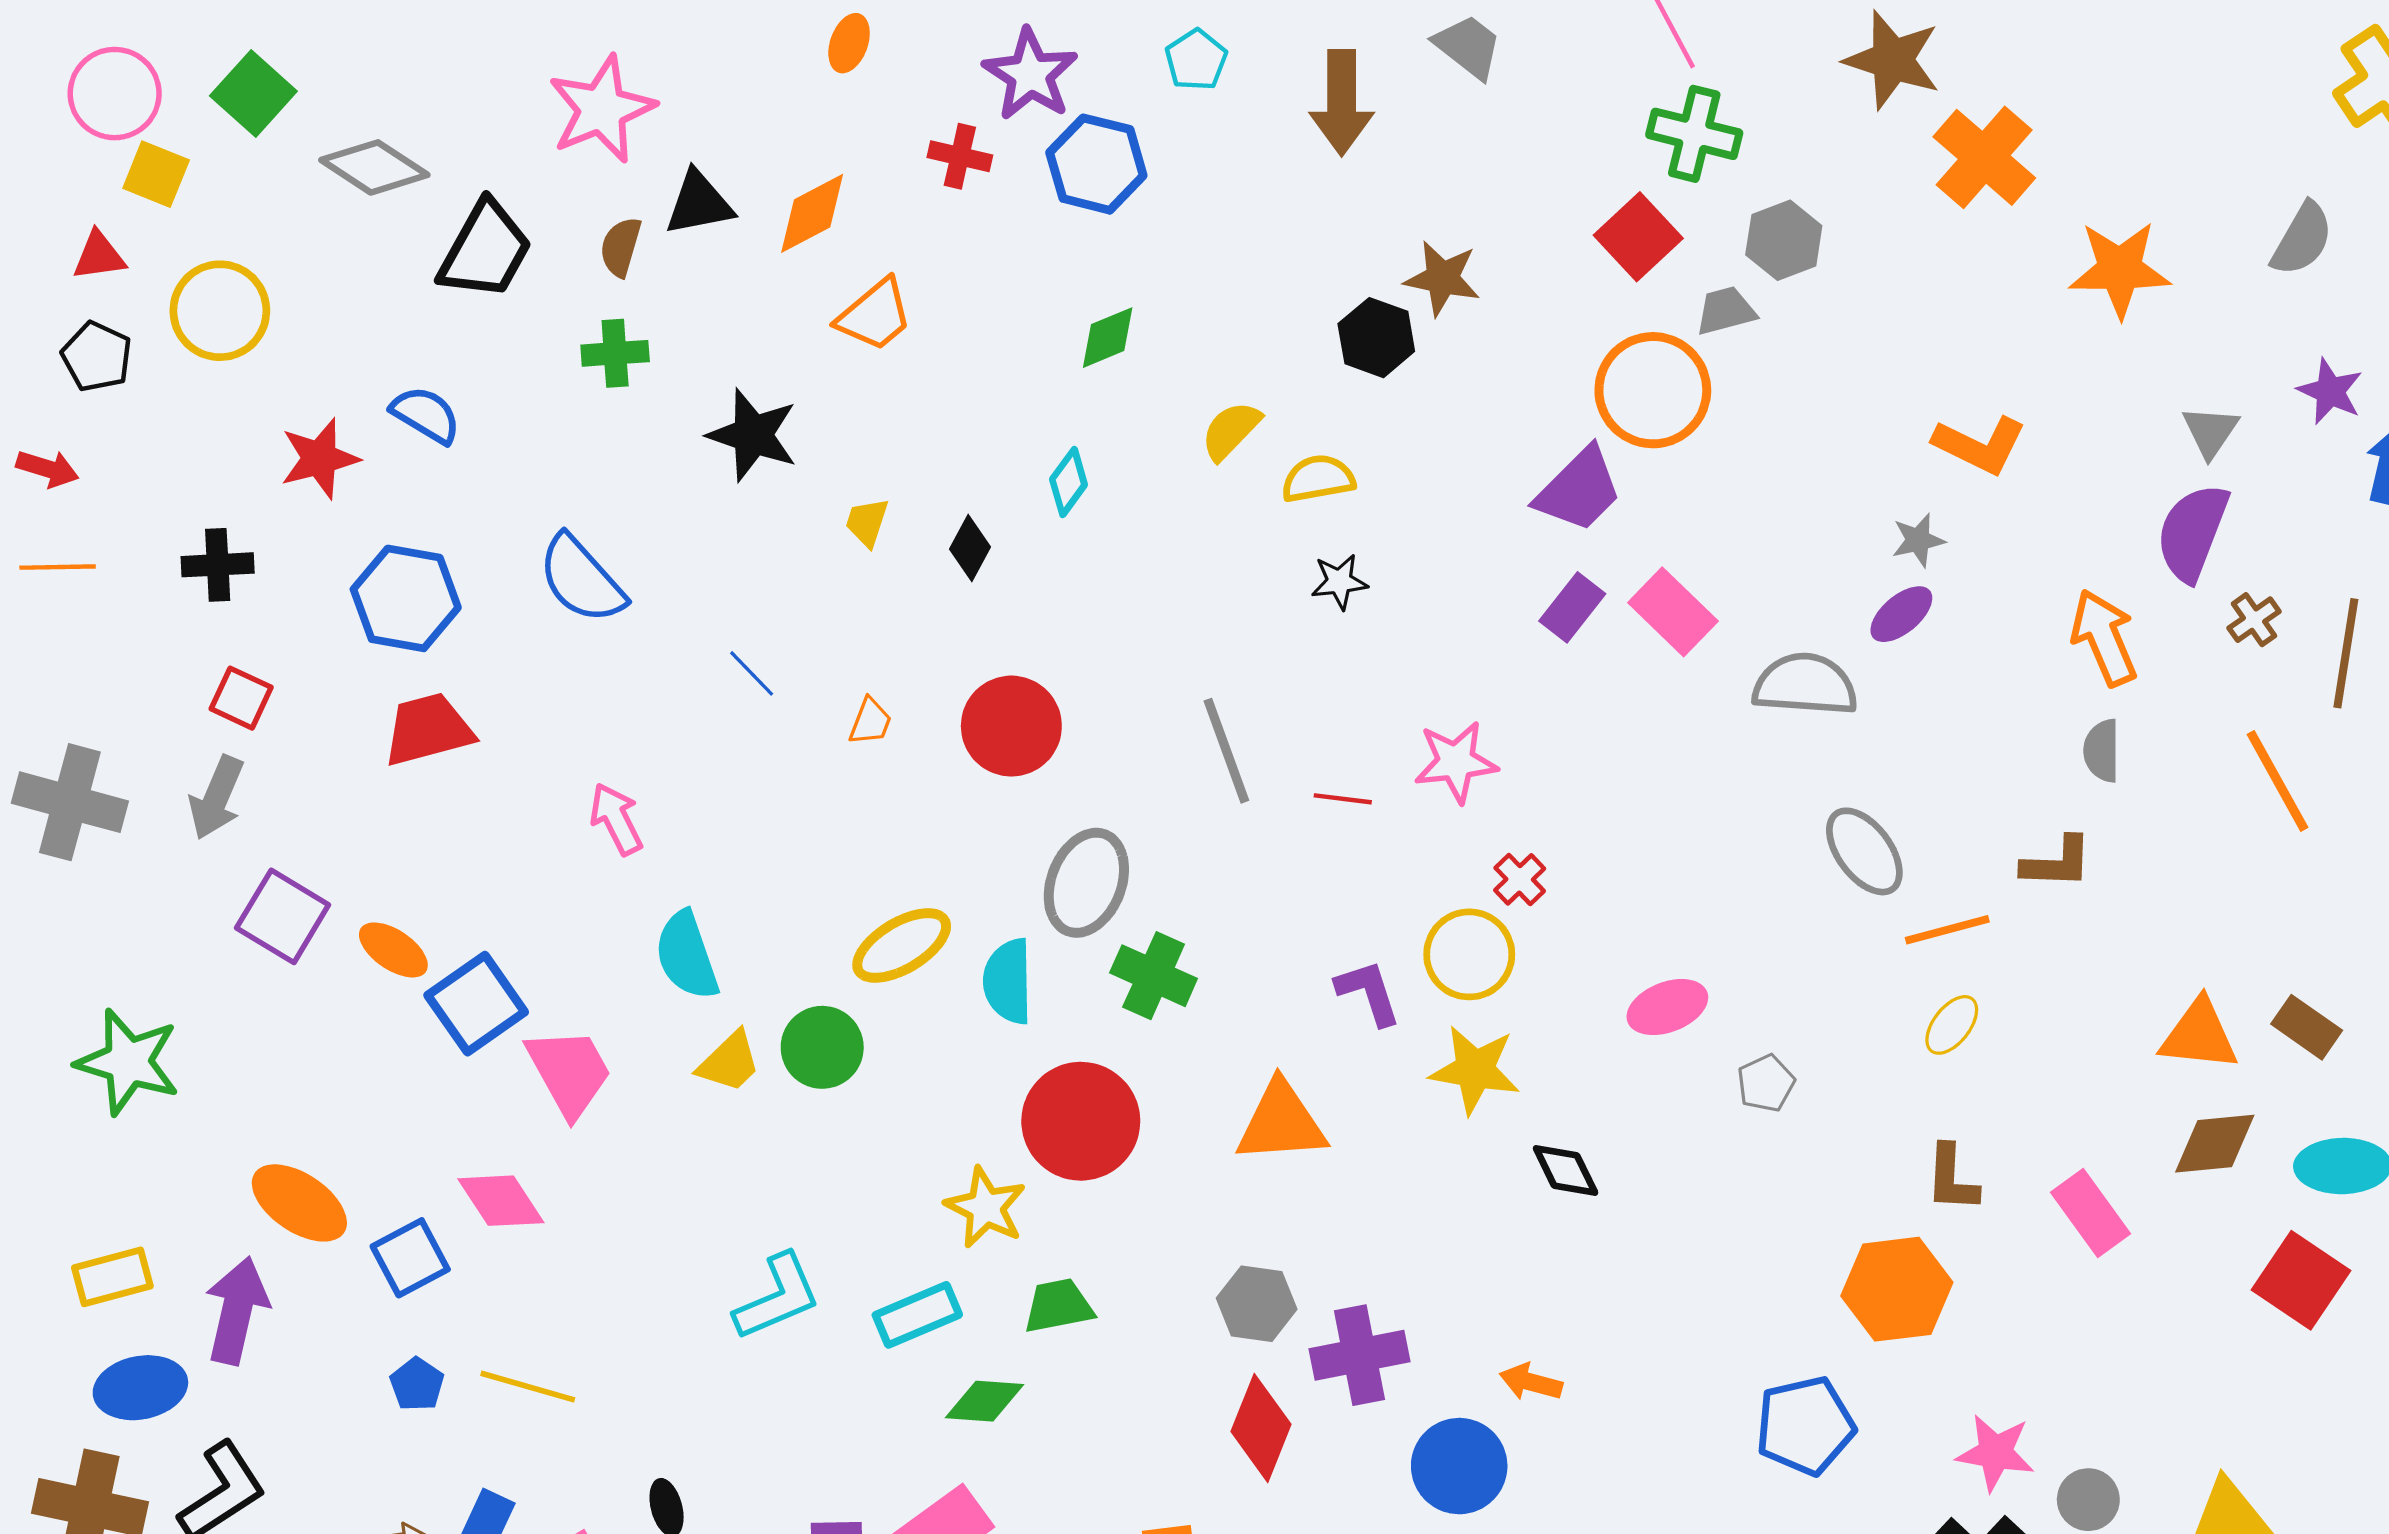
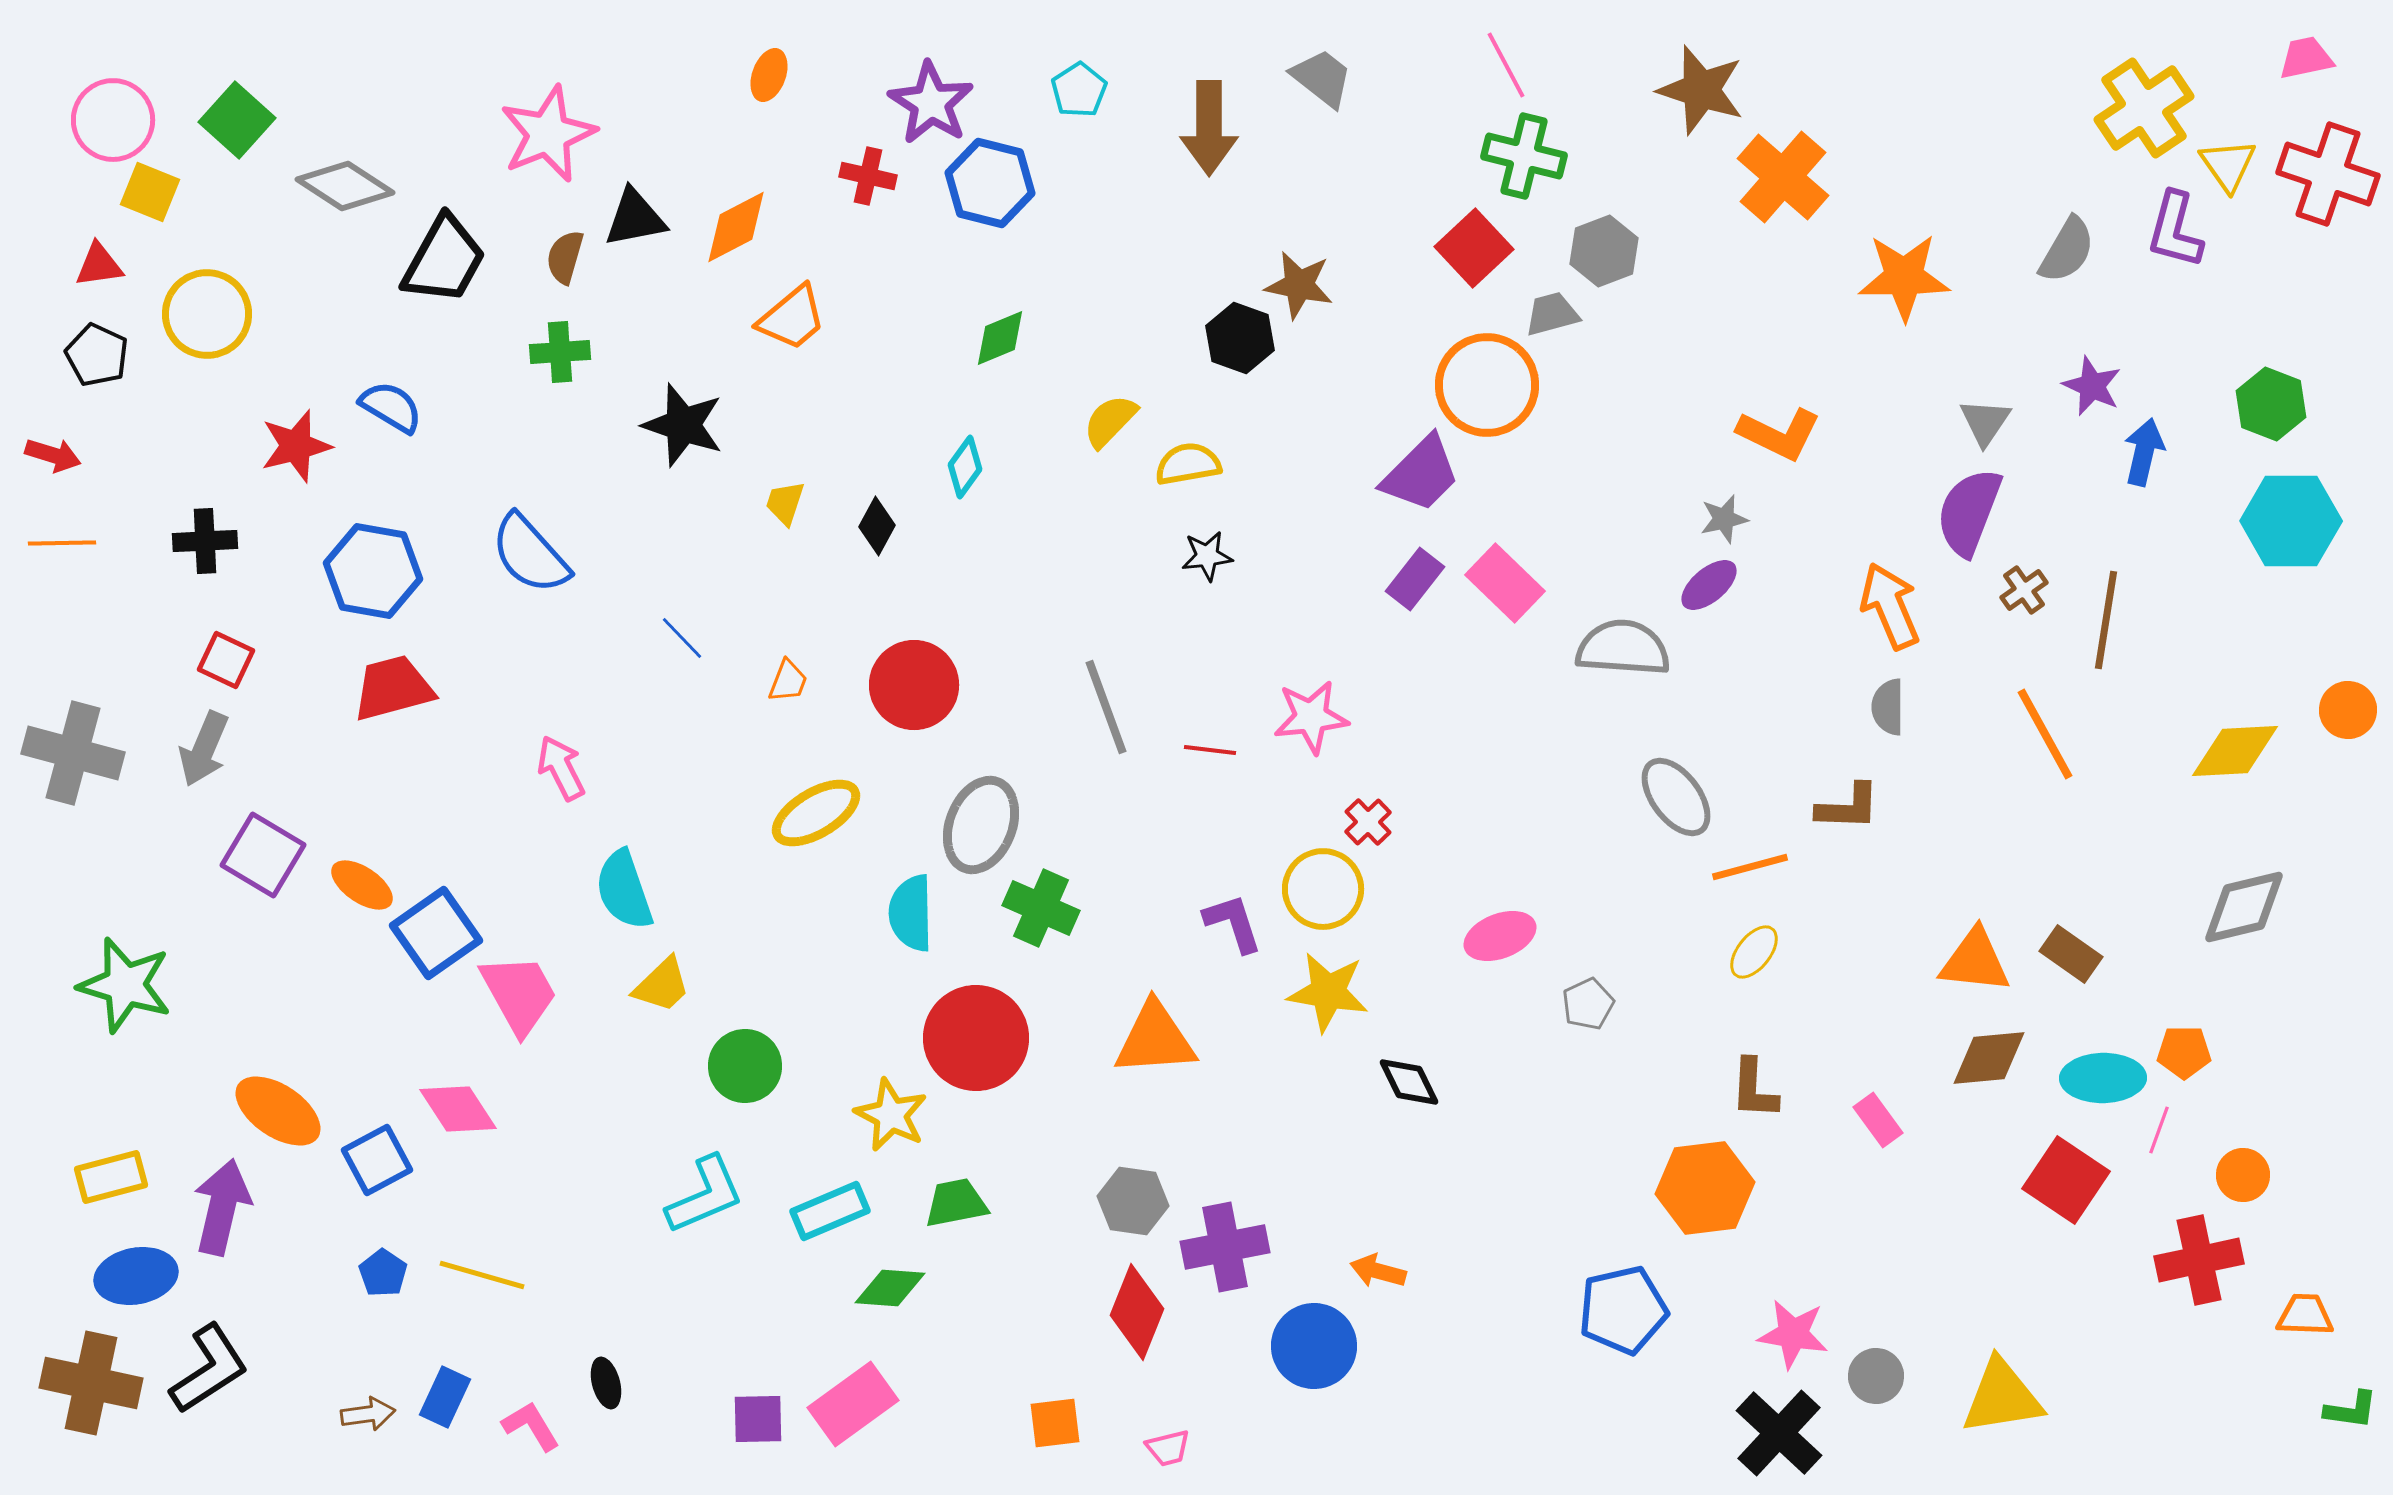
yellow ellipse: (902, 945) -> (816, 813), moved
green circle: (822, 1047) -> (745, 1066), moved
pink rectangle: (2091, 1213) -> (1878, 1120), size x0.7

